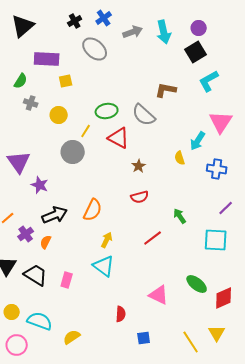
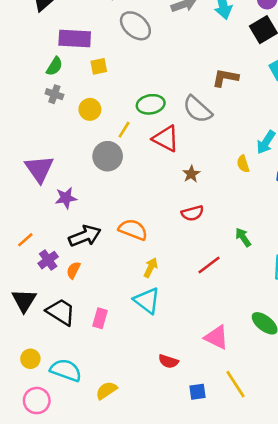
green semicircle: (21, 81) -> (54, 66), moved
purple star: (40, 185) -> (66, 198), turned -30
orange semicircle: (93, 210) -> (133, 230), turned -95
red semicircle: (121, 314) -> (168, 361), turned 105
yellow line: (191, 342) -> (235, 384), moved

